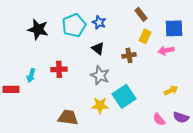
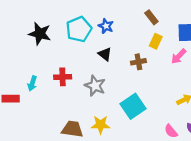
pink arrow: (166, 50) -> (179, 56), turned -35
gray star: (100, 75) -> (95, 86), moved
yellow star: (100, 105) -> (101, 125), moved

